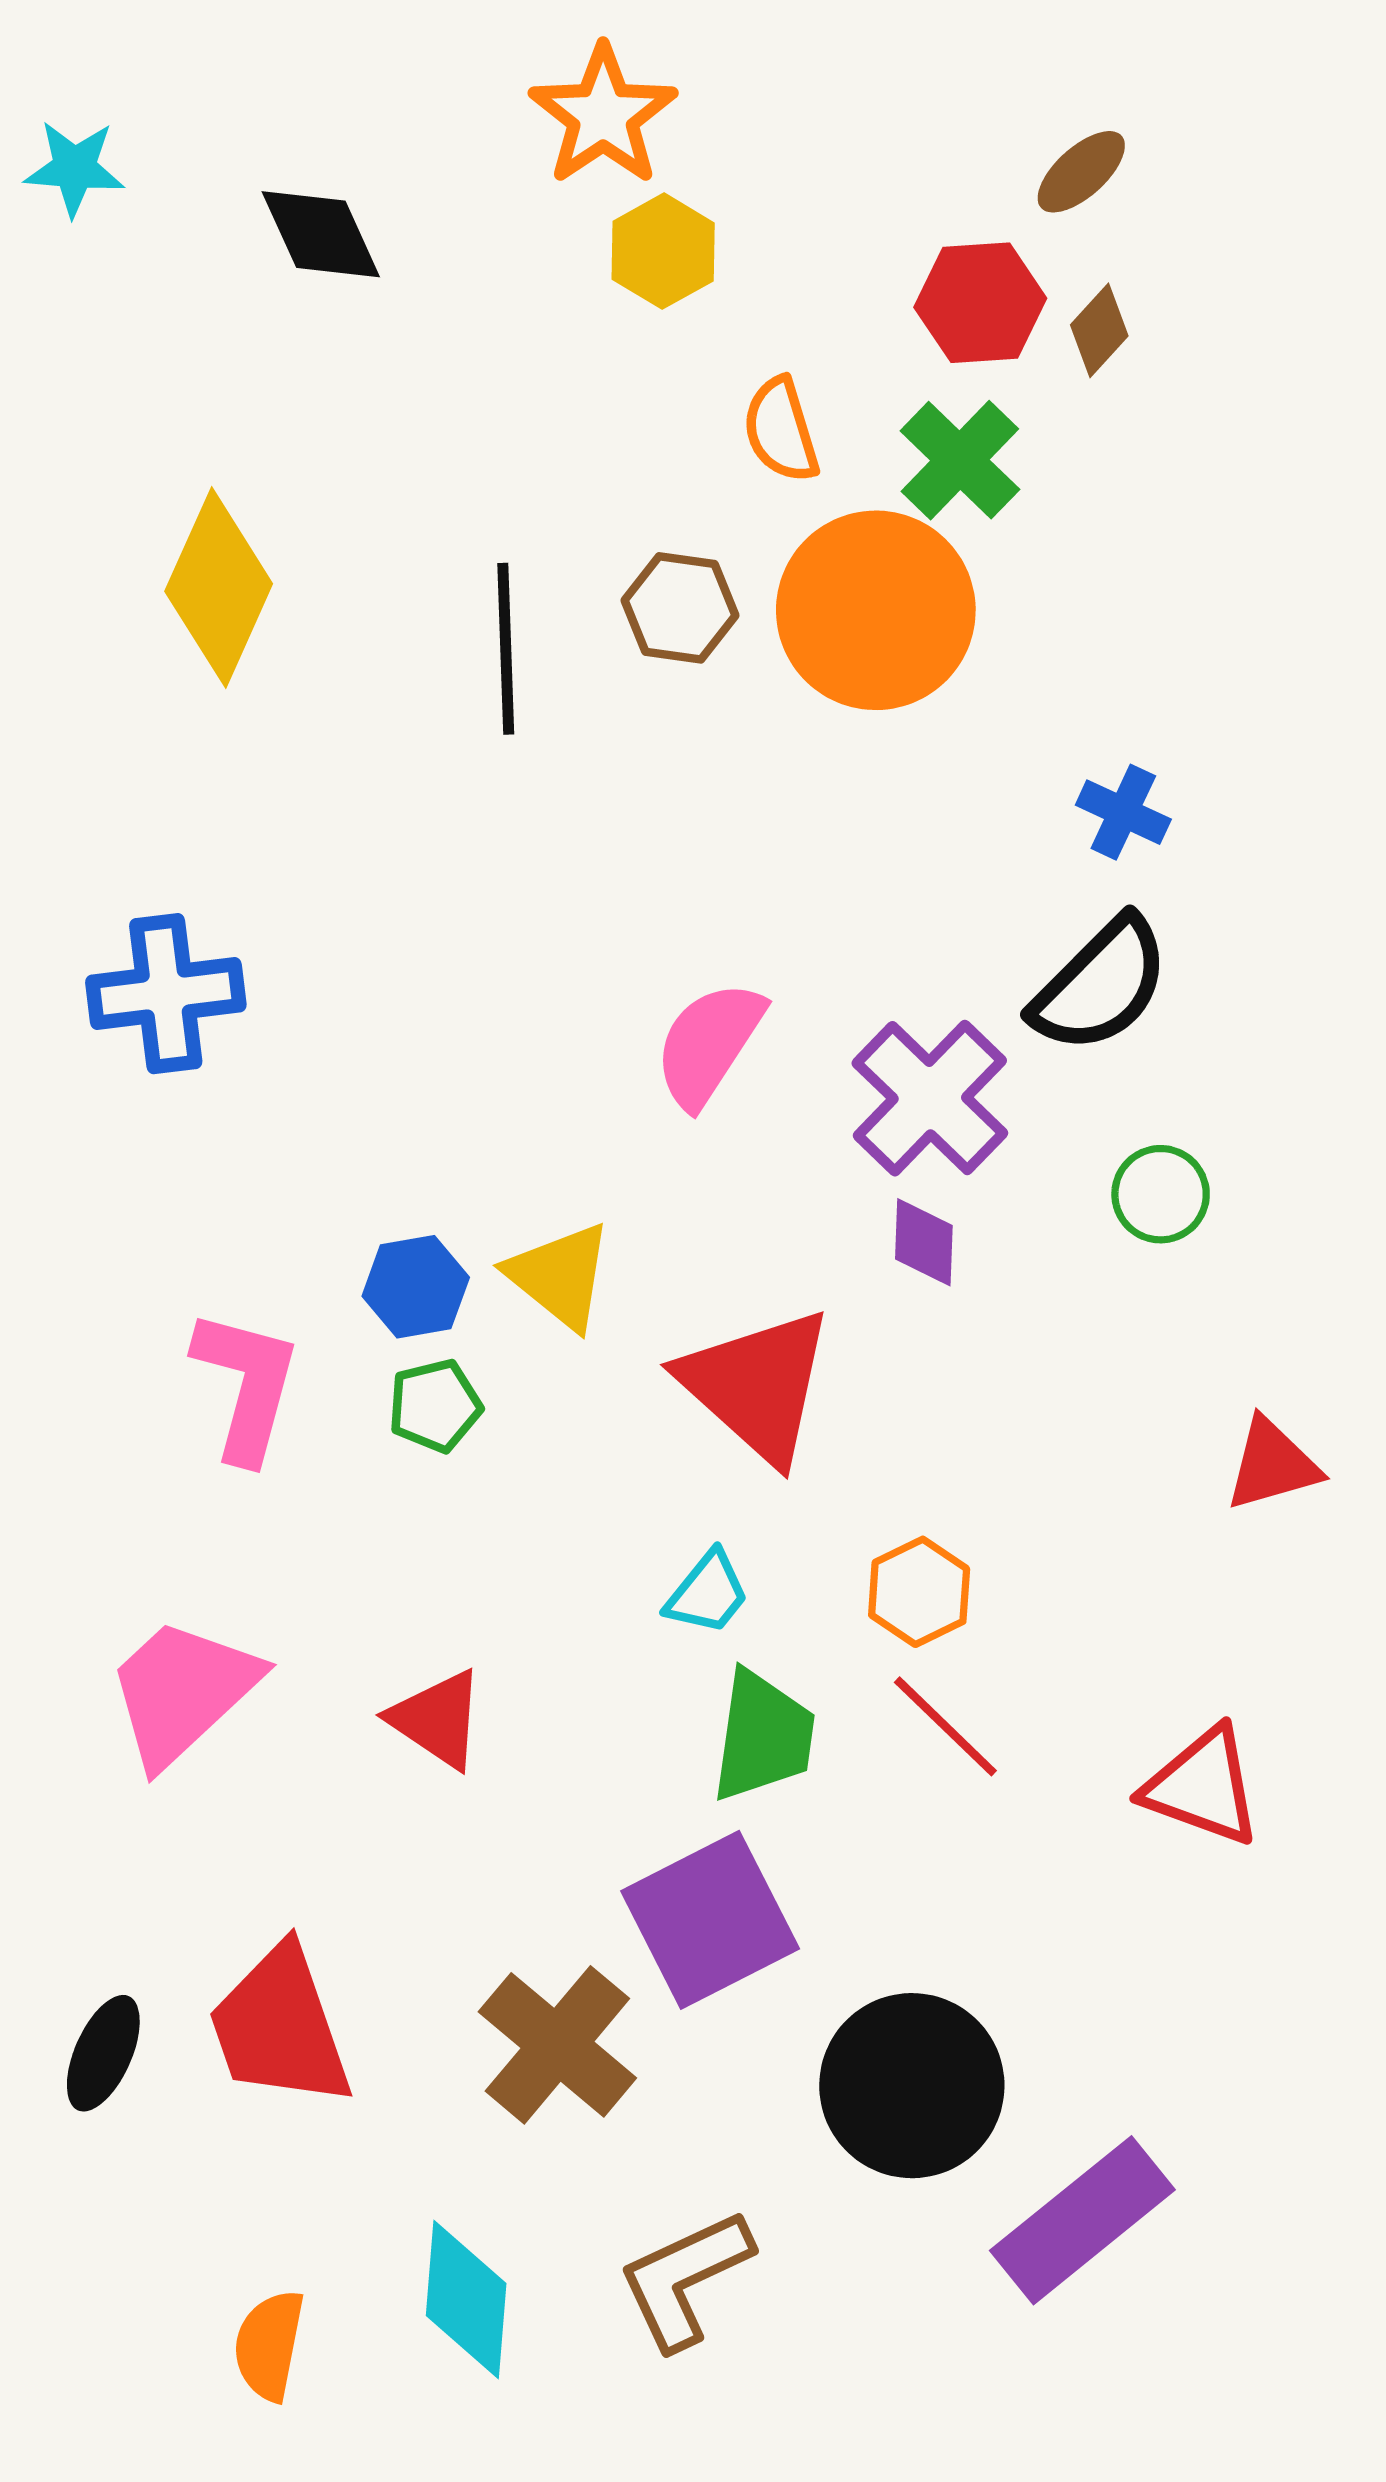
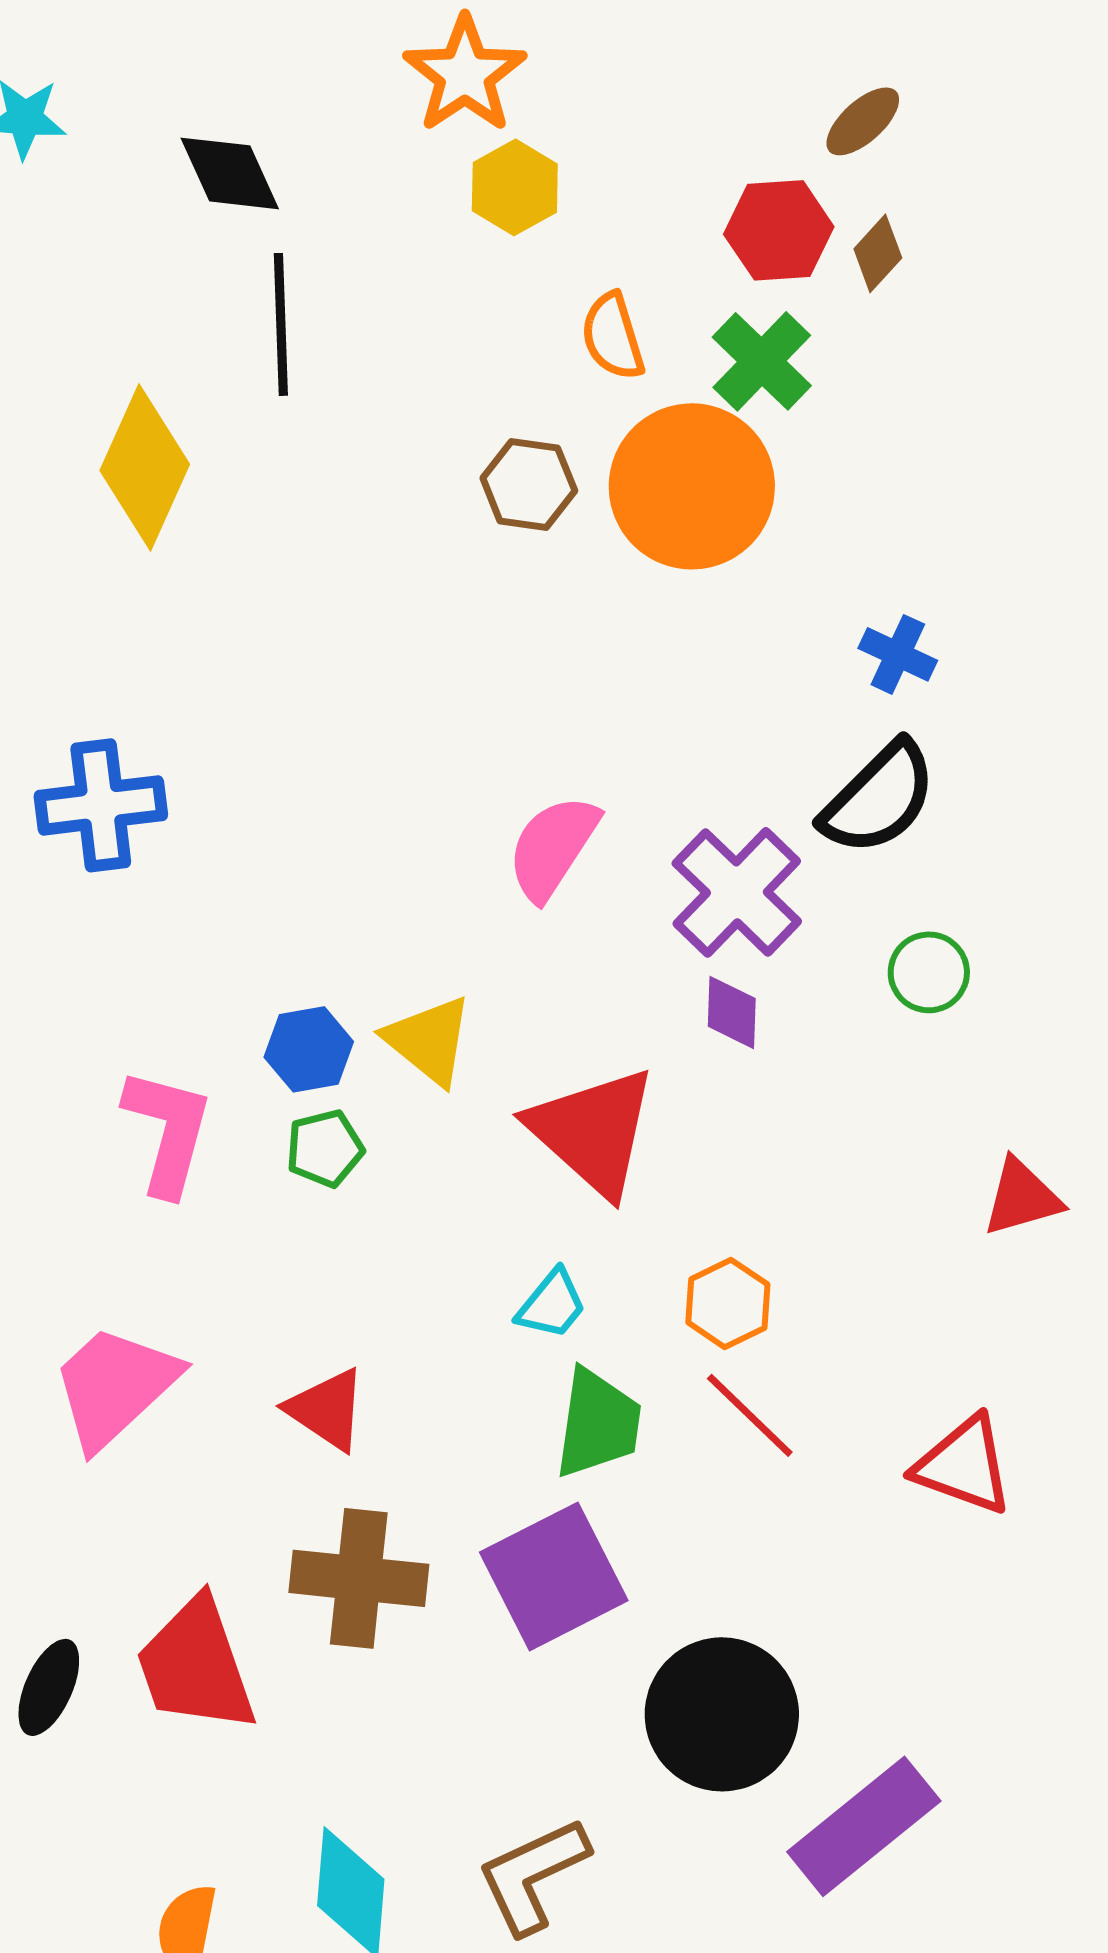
black line: (506, 649) -> (281, 324), moved
brown cross: (557, 2045) -> (359, 1578), moved, turned -34

